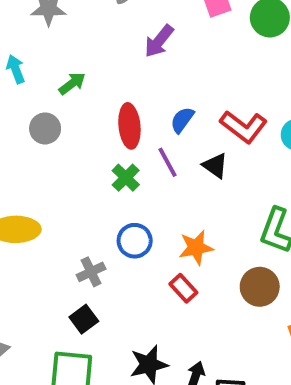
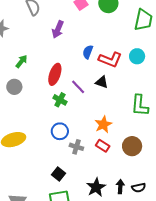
blue semicircle: (182, 120) -> (88, 52), moved
red ellipse: (129, 126) -> (55, 74), turned 40
blue circle: (135, 241) -> (60, 131), moved
gray cross: (91, 272) -> (76, 147), moved, turned -32
brown circle: (260, 287) -> (132, 146), moved

